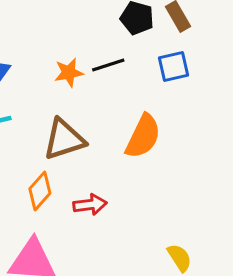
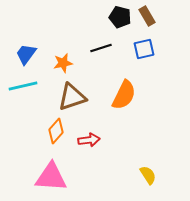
orange star: (69, 73) -> (63, 63), moved

